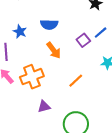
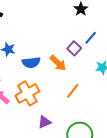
blue semicircle: (49, 24) -> (31, 62), moved
orange arrow: (54, 50) -> (58, 63), moved

